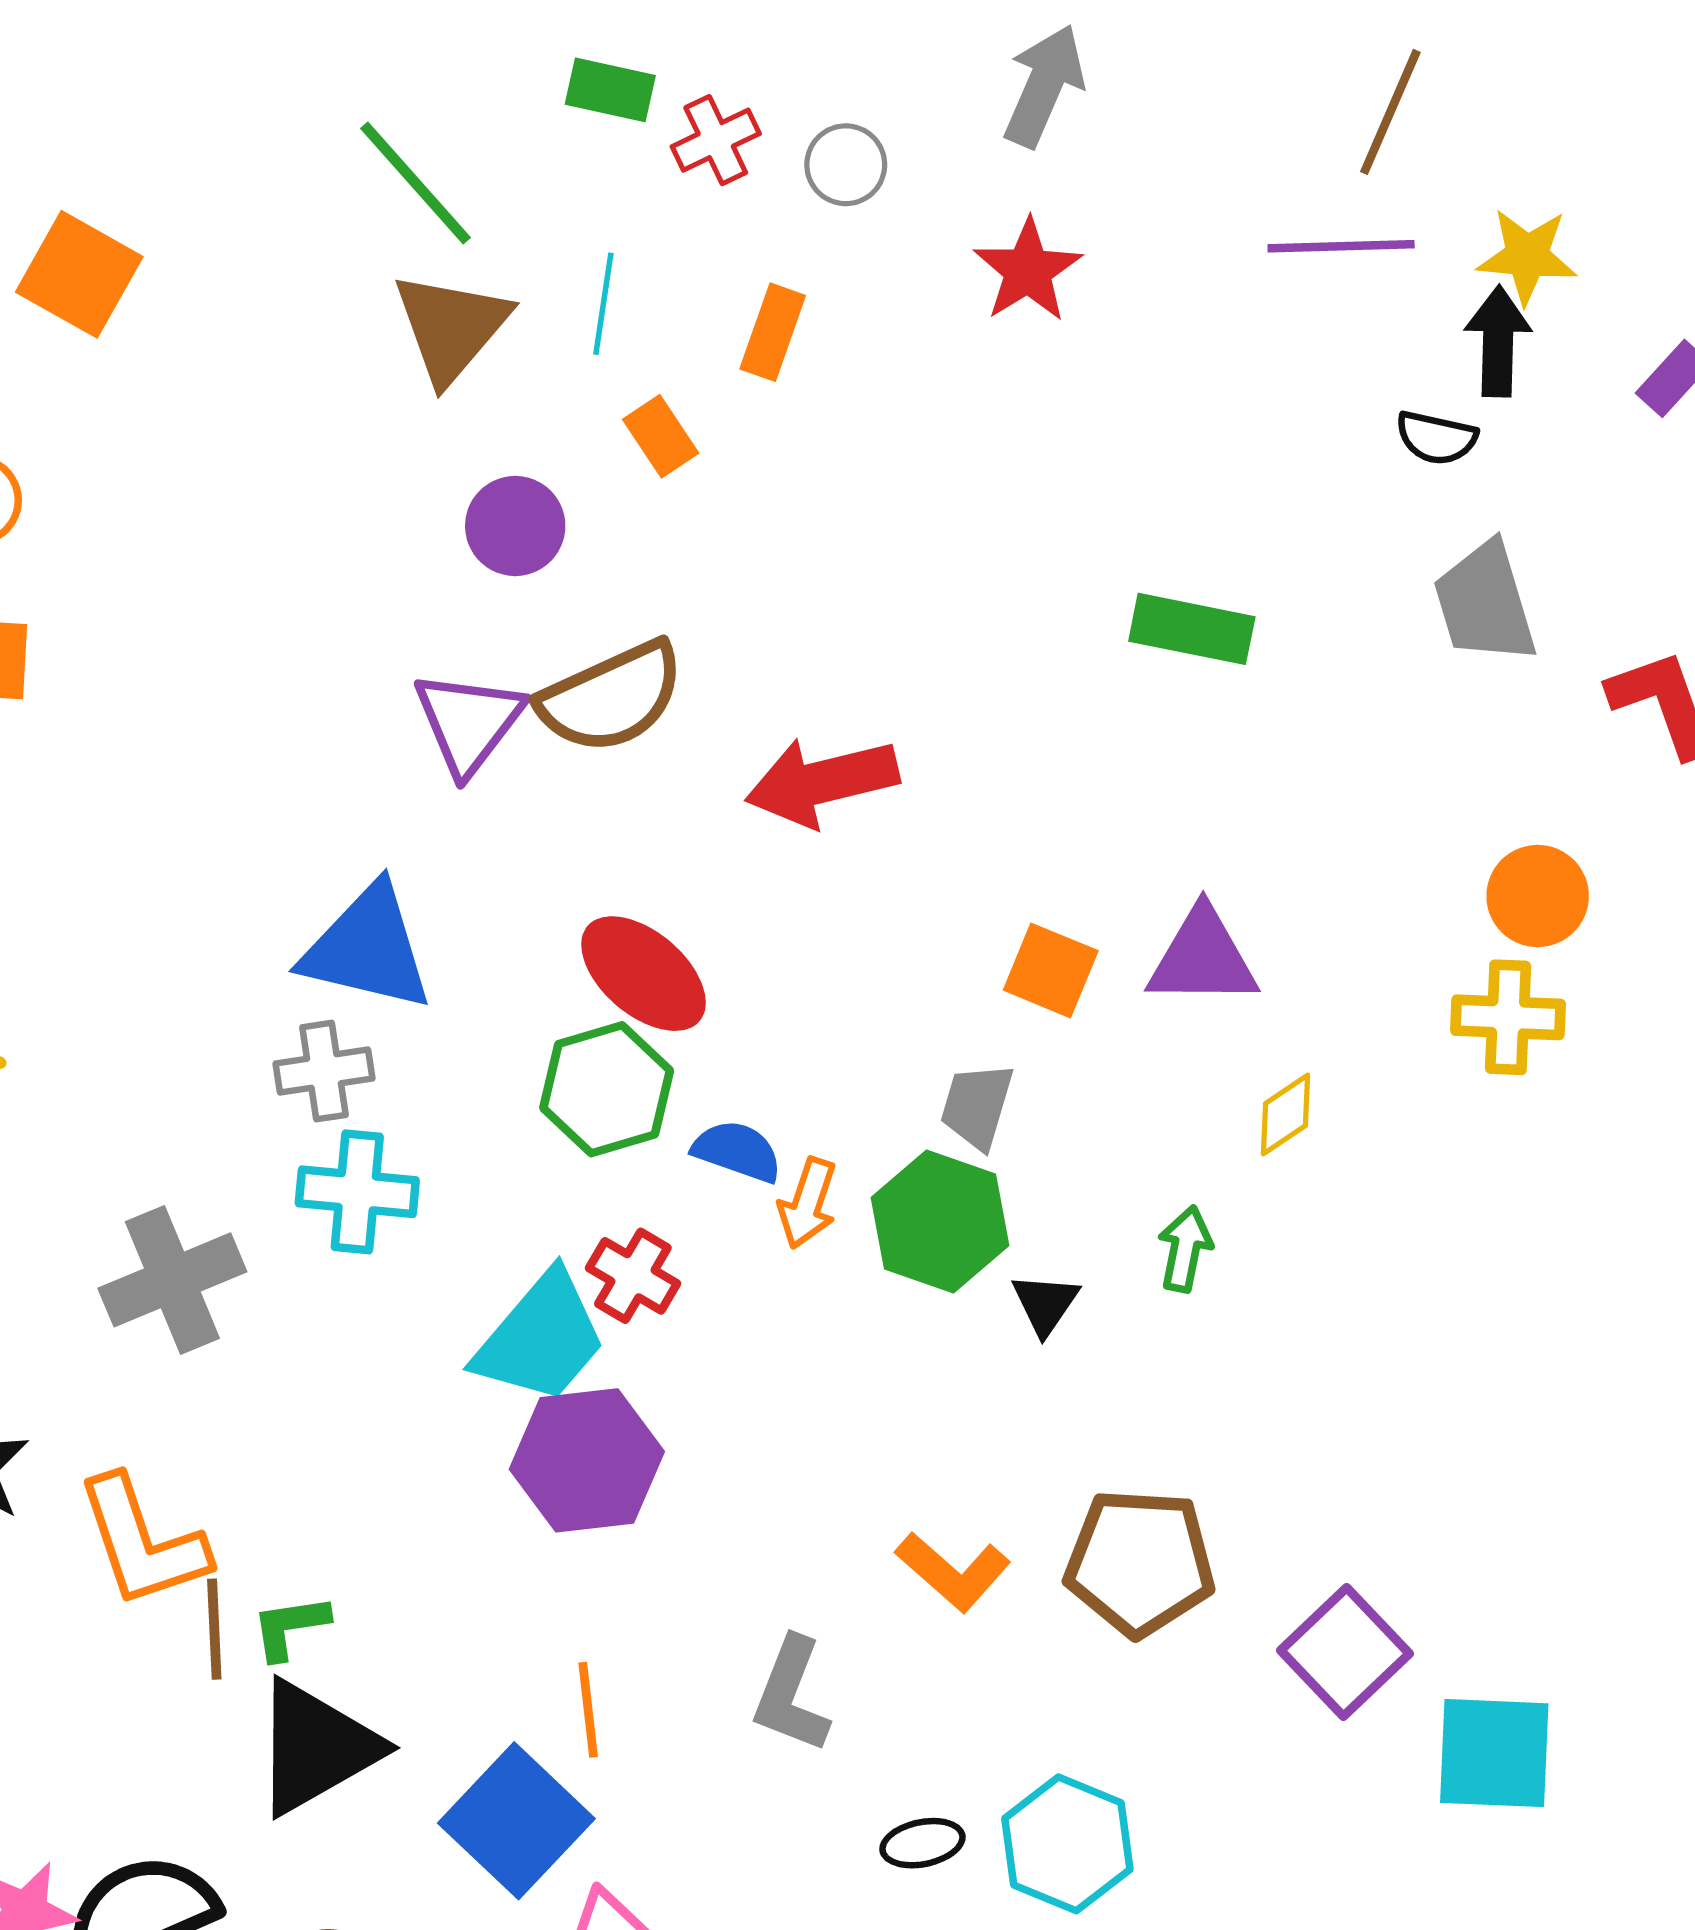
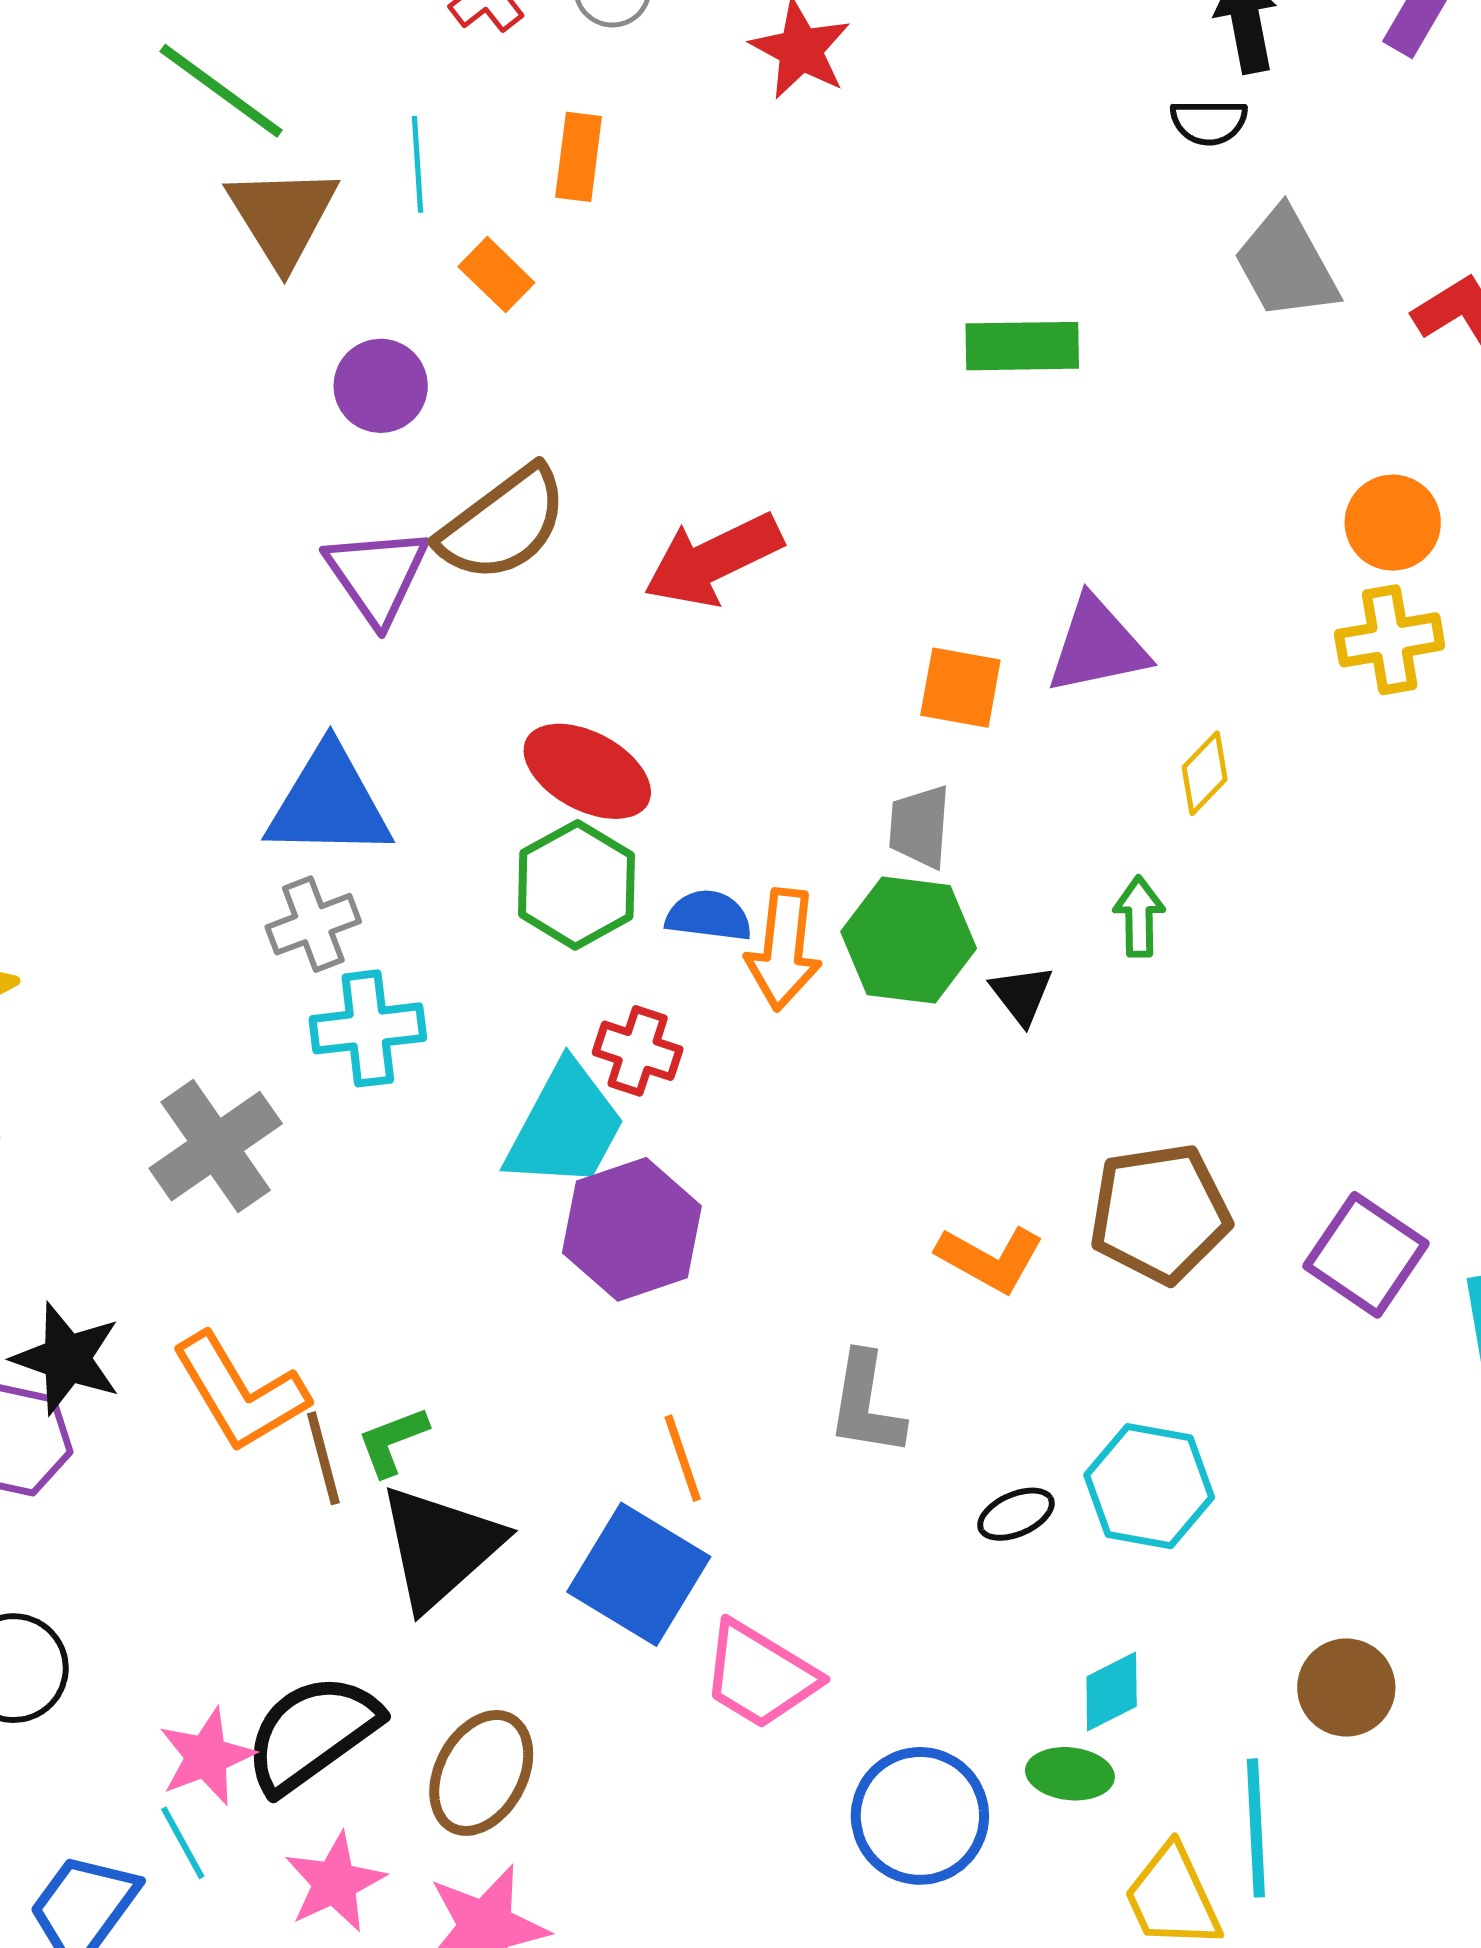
orange arrow: (808, 1203) -> (783, 950), size x1.4

